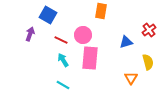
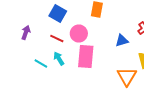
blue square: (48, 15) -> (58, 14), moved
orange triangle: (131, 78) -> (127, 76), size x1.5
cyan line: (63, 85) -> (41, 64), moved

